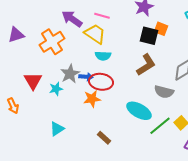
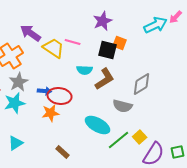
pink line: (102, 16) -> (73, 42), moved
cyan semicircle: (103, 56) -> (85, 70), moved
gray star: (70, 74) -> (19, 82), moved
cyan star: (56, 89) -> (15, 103), size x1.5

